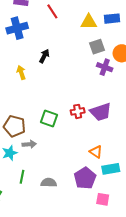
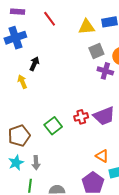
black arrow: (44, 56) -> (34, 64), moved
green square: (49, 119) -> (53, 126), turned 36
brown pentagon: (14, 126) -> (19, 136), turned -30
gray arrow: (29, 144) -> (36, 163), moved, turned 96

